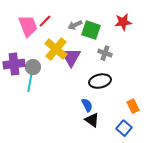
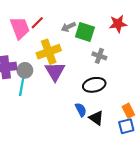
yellow cross: (56, 49) -> (49, 52), turned 30
purple triangle: (71, 57) -> (55, 71), moved
black triangle: (92, 120) -> (96, 118), moved
blue square: (124, 128) -> (126, 126), moved, turned 35

